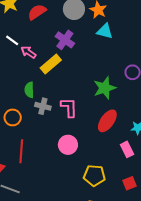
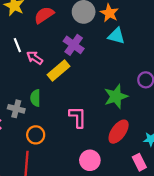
white line: (12, 40) -> (17, 45), turned 32
gray cross: (43, 106) -> (16, 109), moved
orange circle: (13, 117) -> (36, 135), moved
pink circle: (68, 145) -> (90, 160), moved

